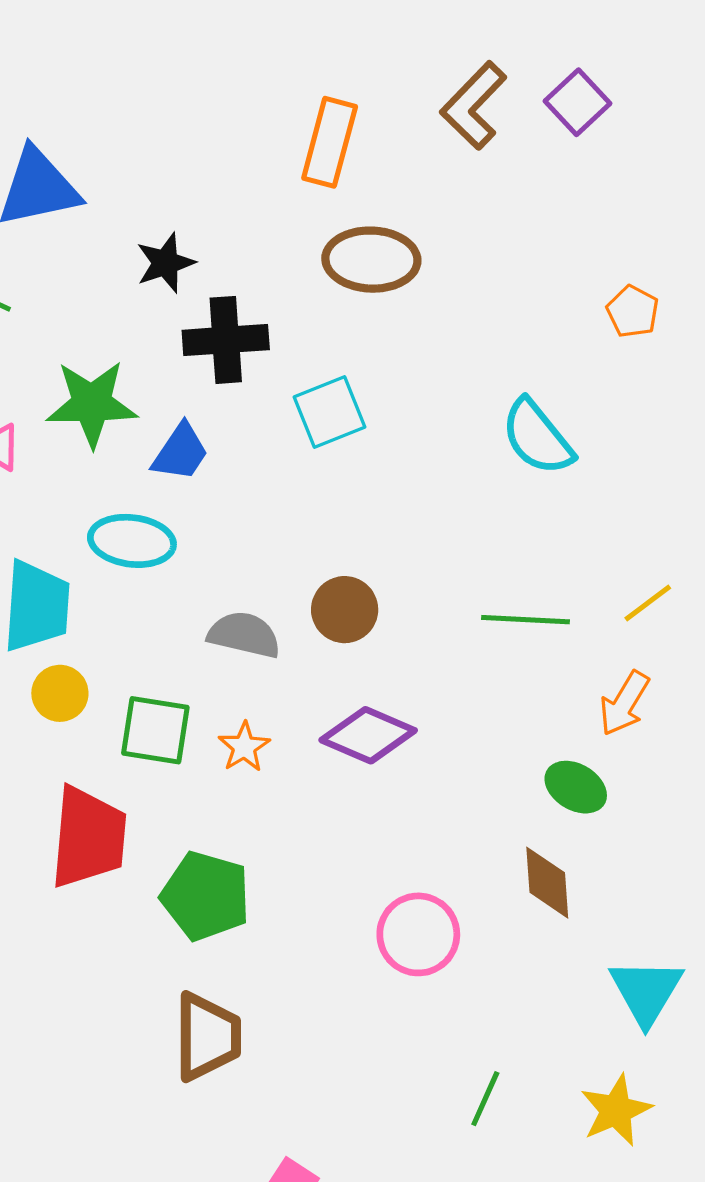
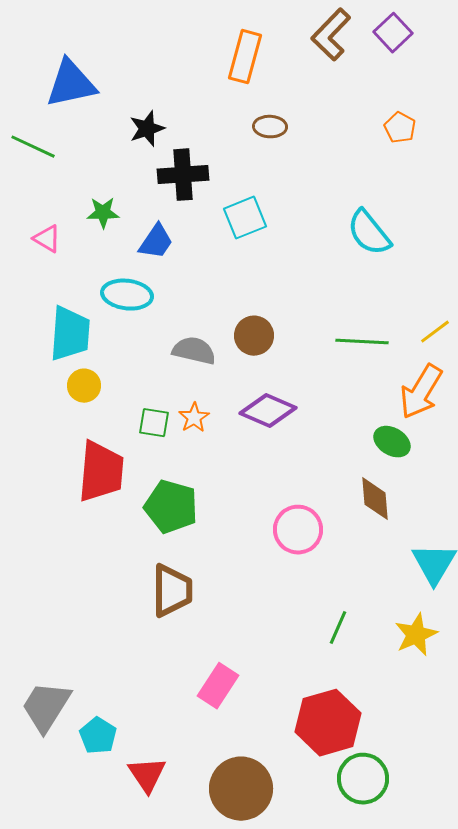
brown ellipse: (371, 260) -> (270, 127), size x0.6
orange pentagon: (633, 311) -> (400, 128), moved
green star: (92, 404) -> (103, 213), size x0.6
orange arrow: (624, 703) -> (421, 392), size x1.4
green square: (155, 730) -> (154, 423), moved, size x0.7

